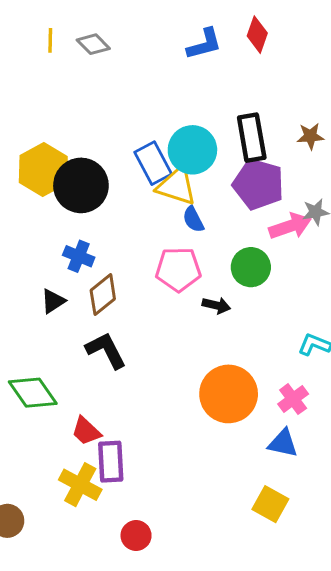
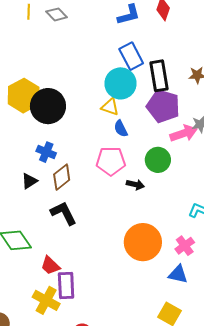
blue rectangle: (153, 163) -> (131, 56), moved
yellow triangle: (177, 186) -> (110, 107), size x0.7

